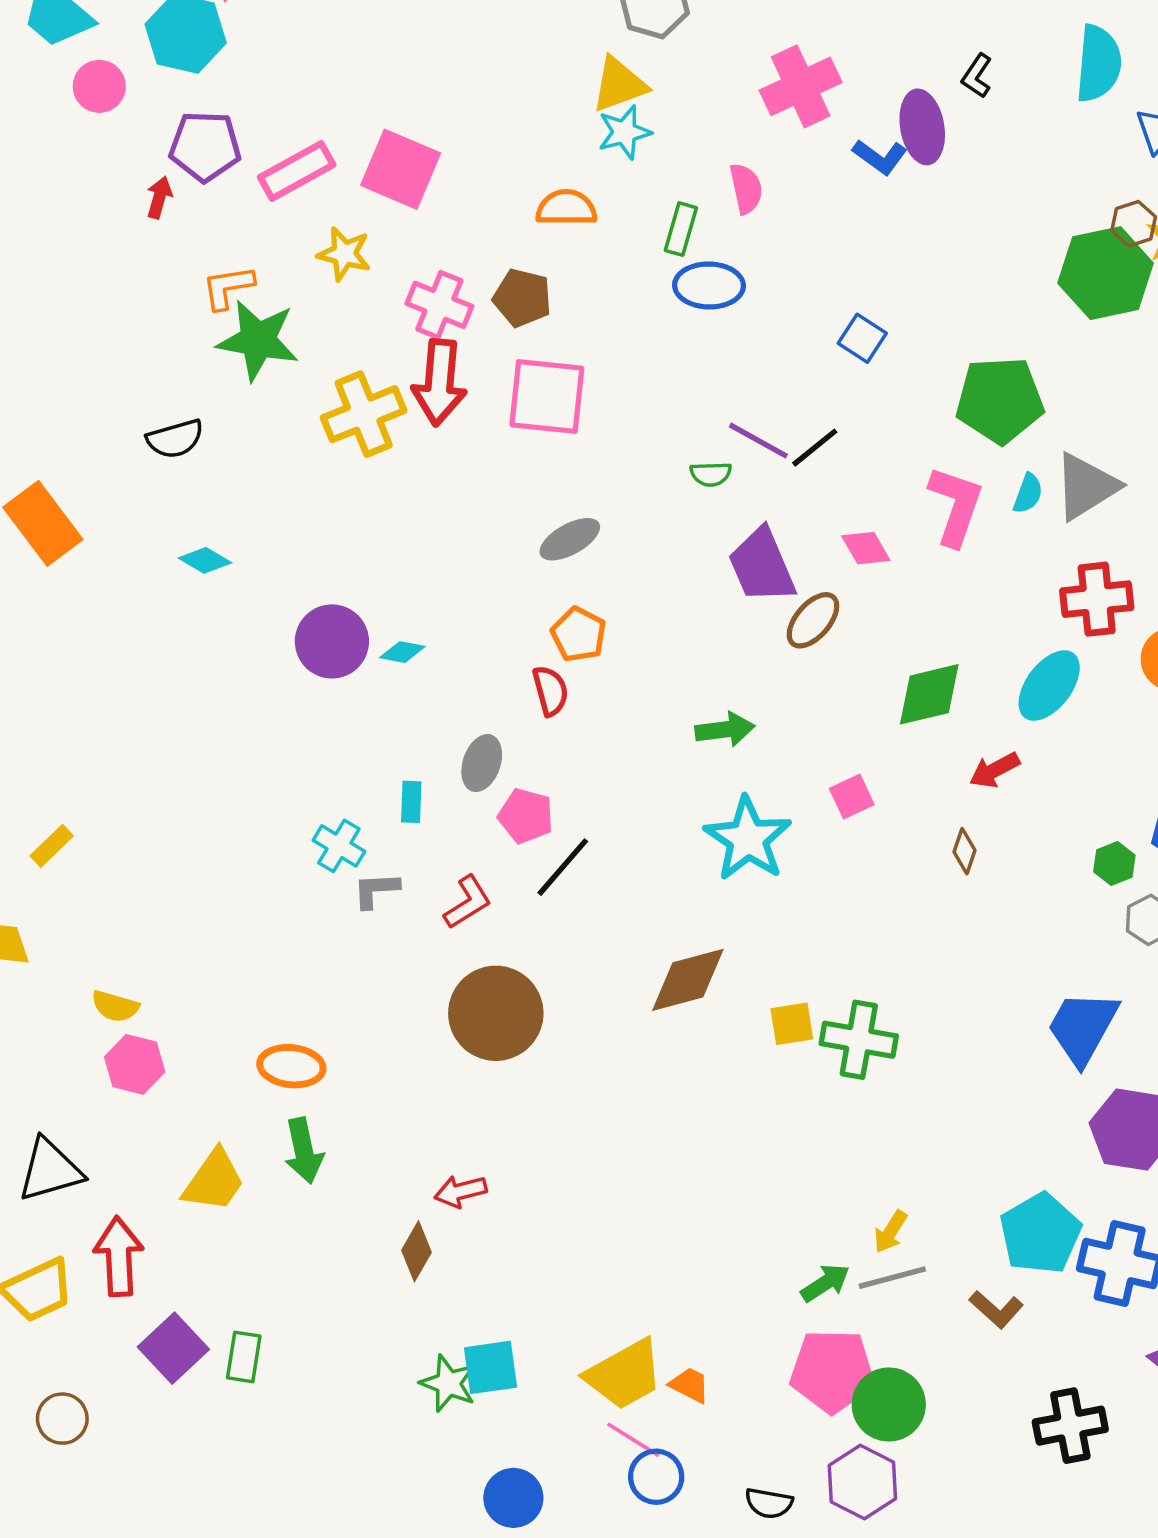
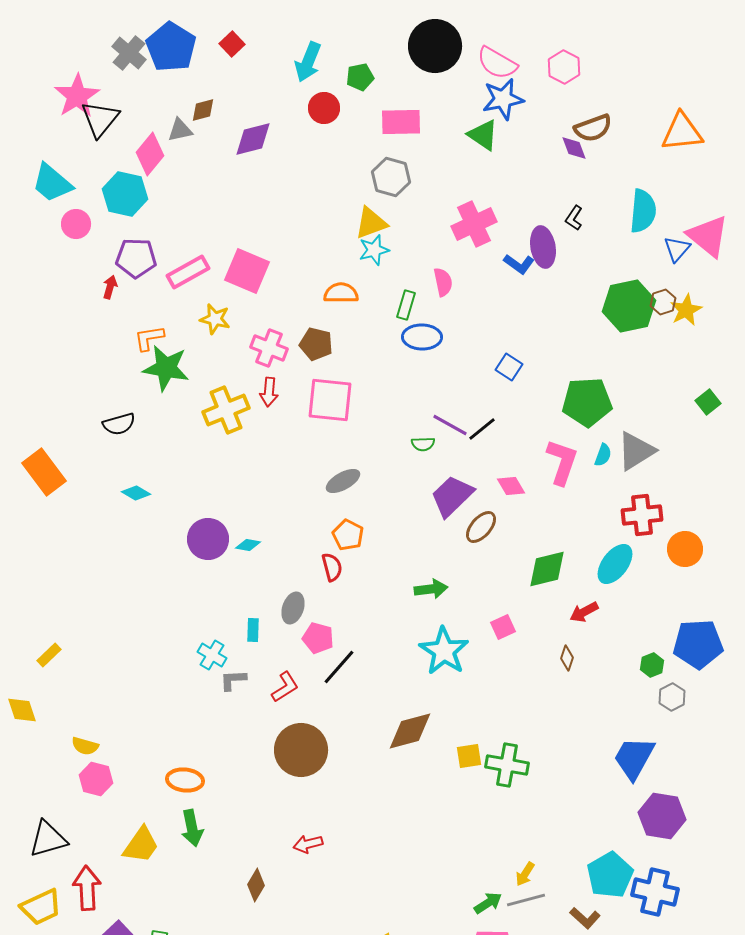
green hexagon: (1106, 273) -> (629, 306), moved
red arrow: (439, 382) -> (269, 392), size x0.6
purple trapezoid: (762, 566) -> (452, 496), turned 69
red arrow: (461, 1191) -> (308, 844), moved

